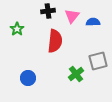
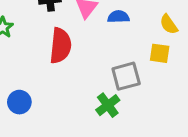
green cross: (76, 74) -> (108, 105), moved

